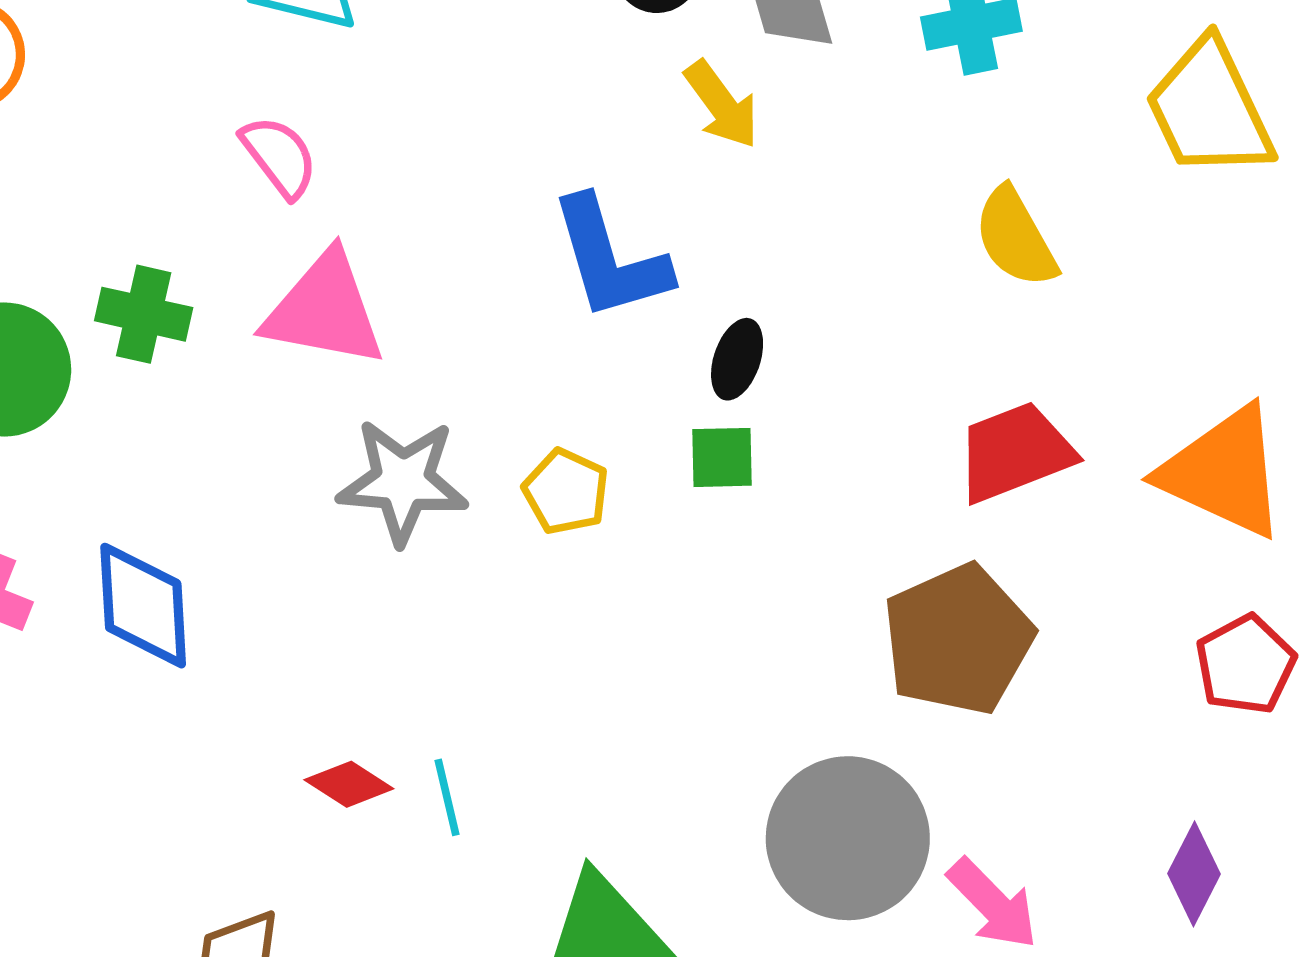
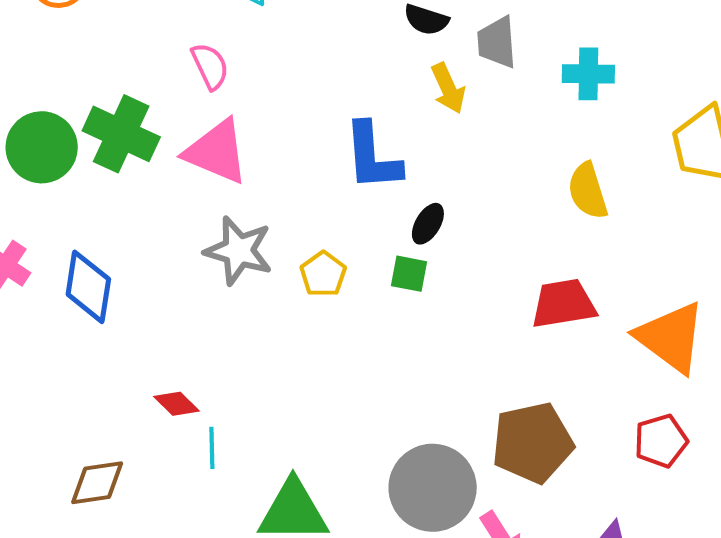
green cross: (144, 314) -> (121, 134), size x1.5
brown pentagon: (958, 639) -> (532, 443), moved
cyan line: (447, 797) -> (212, 448), moved

